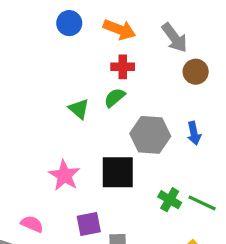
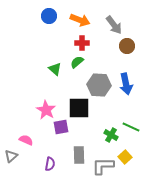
blue arrow: (194, 133) -> (126, 84), size x1.5
green cross: (170, 200) -> (111, 135), moved
purple square: (89, 224) -> (61, 127), moved

